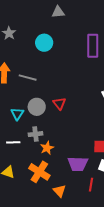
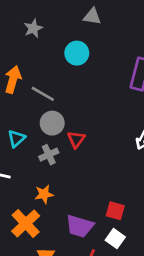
gray triangle: (58, 12) -> (92, 16), moved
gray circle: (37, 107) -> (52, 123), moved
gray cross: (35, 134) -> (49, 155), moved, turned -32

